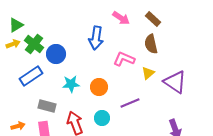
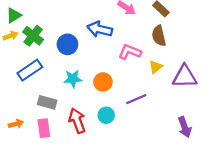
blue arrow: (96, 38) -> (100, 29), turned 95
blue circle: (56, 54) -> (67, 44), moved
purple triangle: (175, 82) -> (185, 77), turned -35

